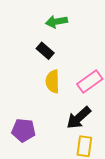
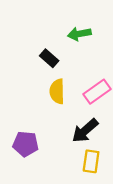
green arrow: (57, 22) -> (79, 34), moved

